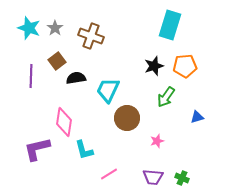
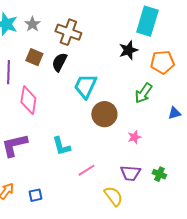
brown square: (57, 61) -> (34, 57), turned -30
black star: (154, 66) -> (128, 50), moved
black semicircle: (76, 78) -> (59, 62), moved, turned -54
pink diamond: (64, 122) -> (28, 100), moved

